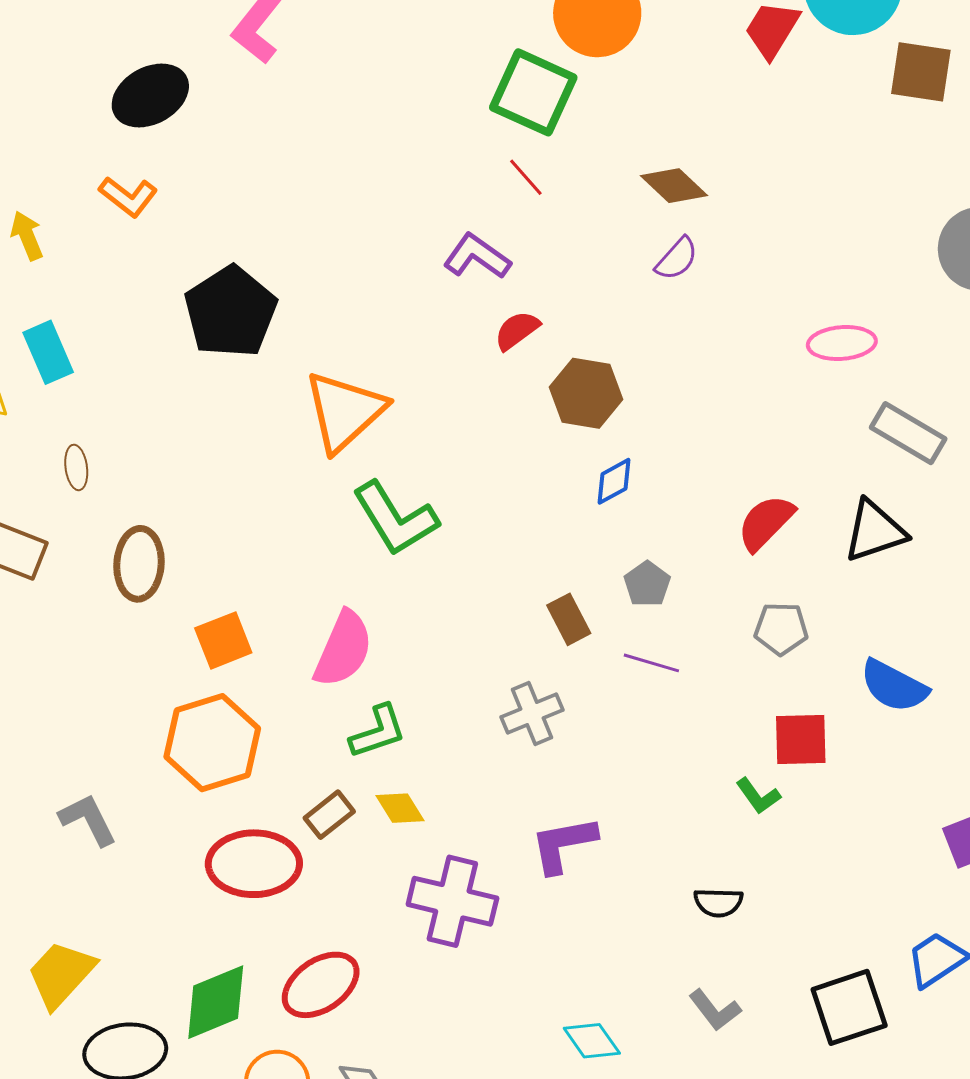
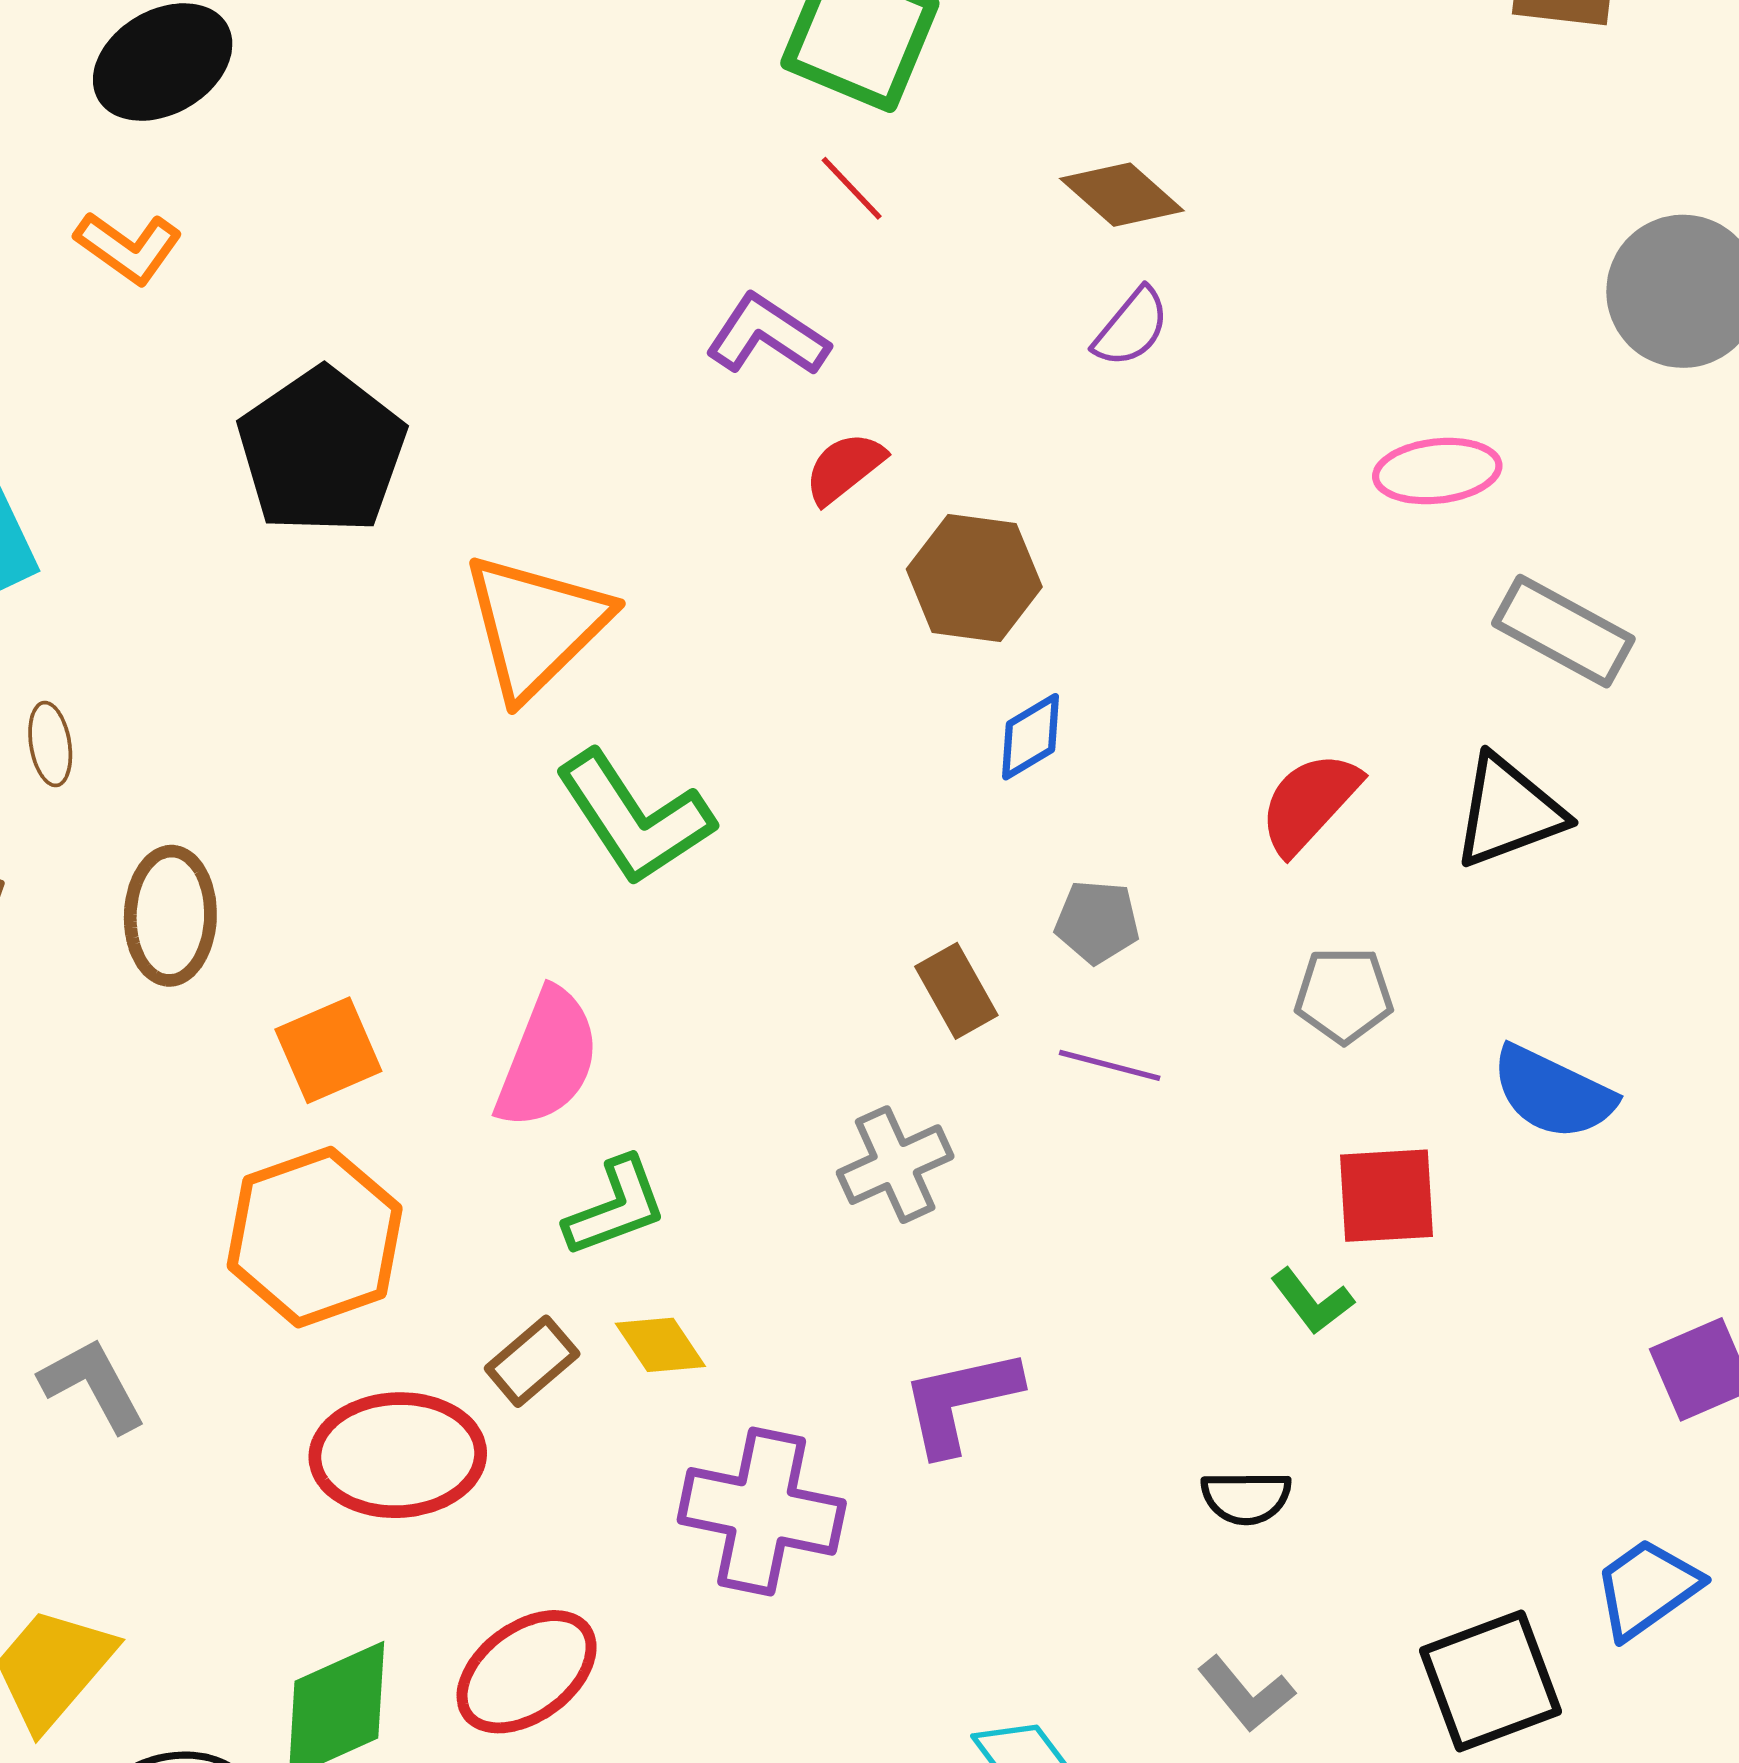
gray pentagon: (647, 584) -> (1097, 922), turned -30

